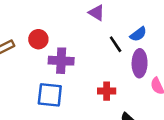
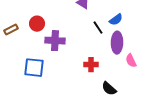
blue square: (50, 95) -> (34, 68), moved

